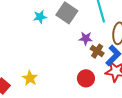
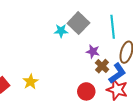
cyan star: (40, 17) -> (61, 31), moved

